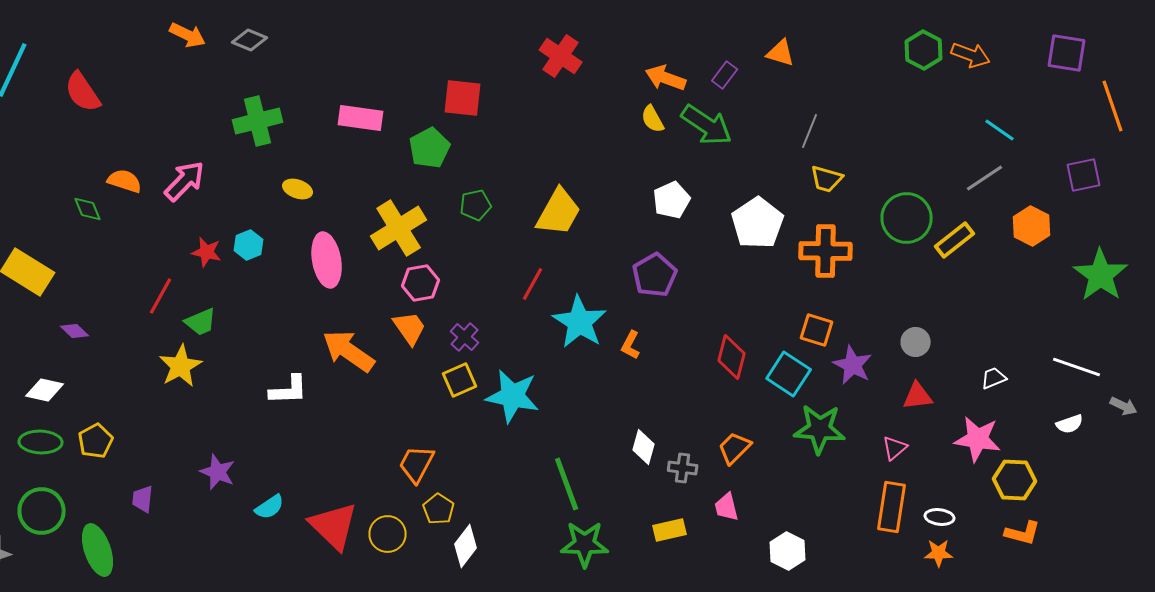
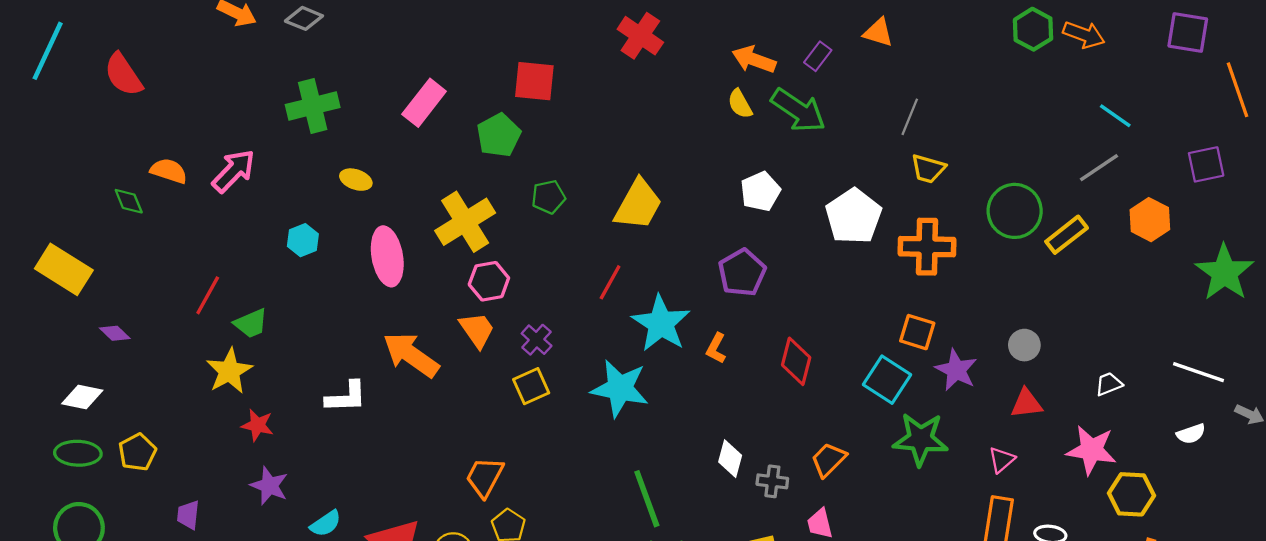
pink rectangle: (361, 118) -> (424, 103), turned -60
red star: (207, 252) -> (257, 425), moved
red diamond: (732, 357) -> (796, 361), moved
cyan star: (513, 396) -> (620, 388), moved

